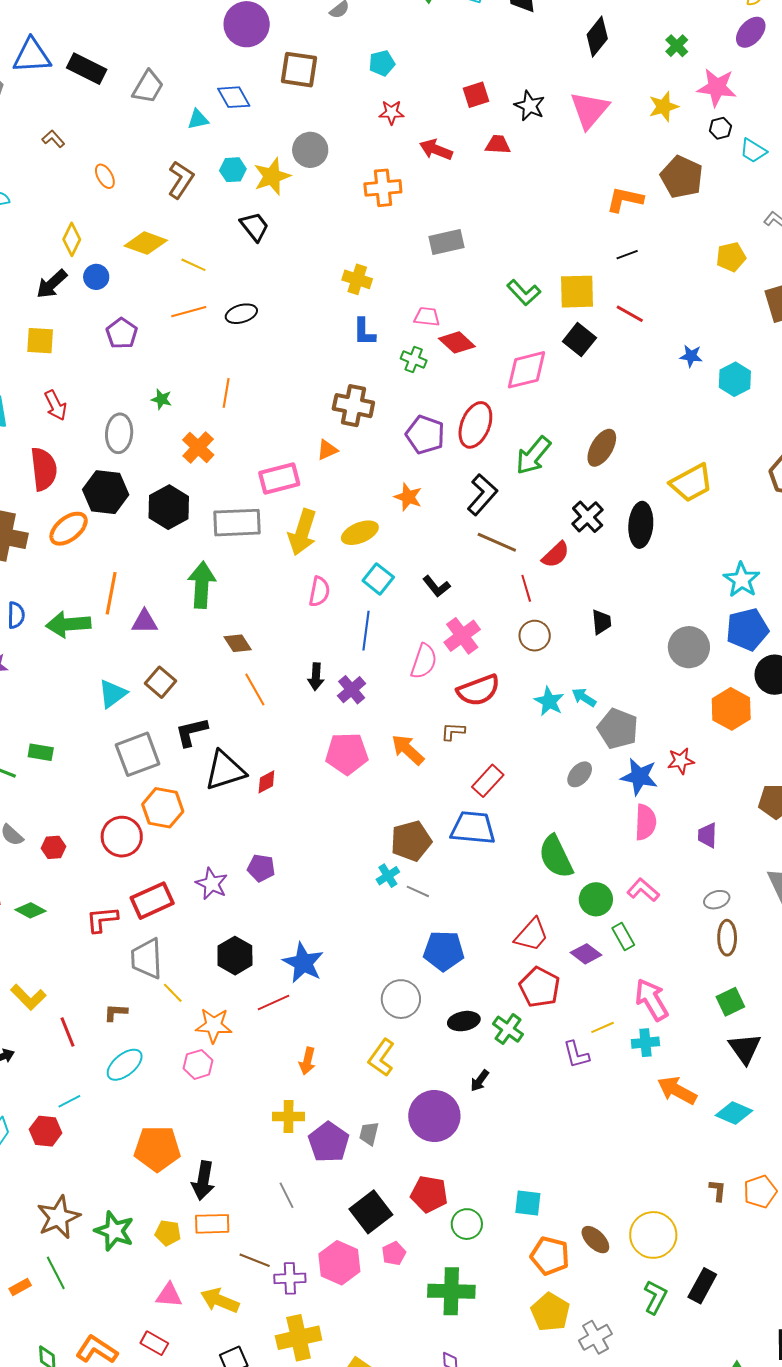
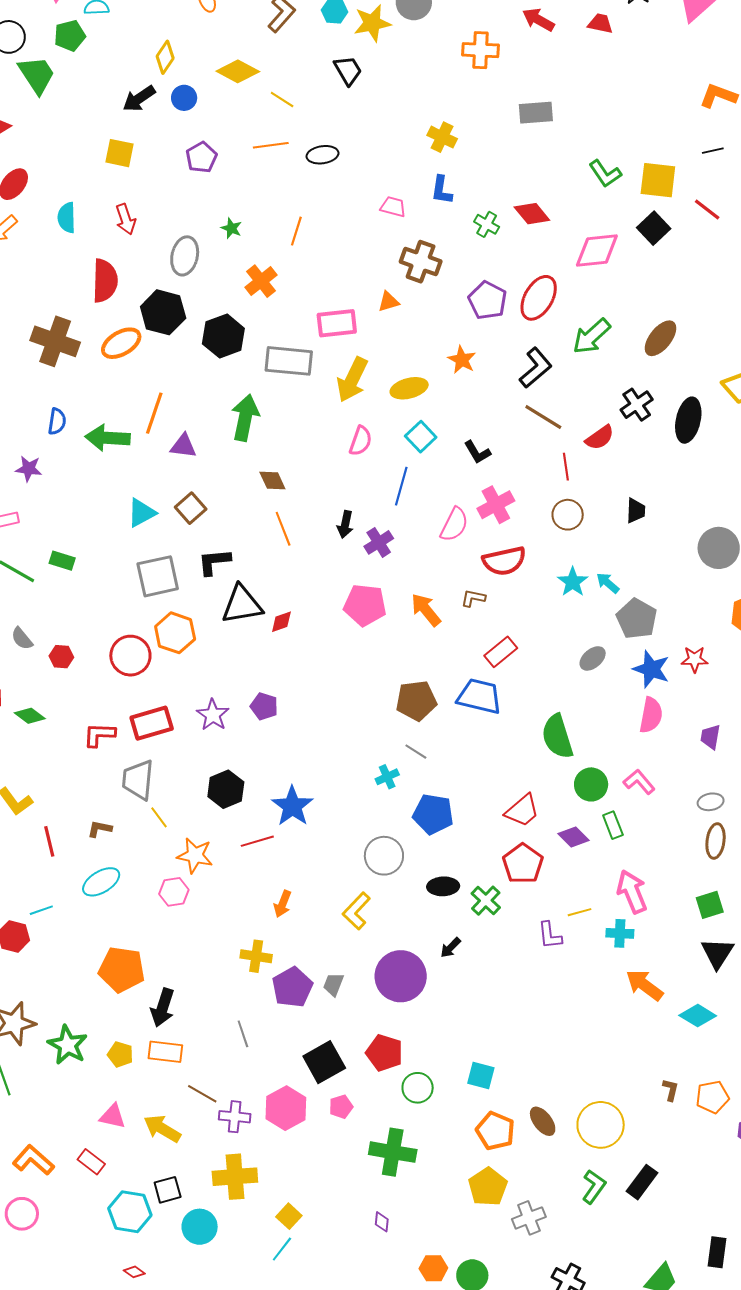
pink trapezoid: (427, 317) -> (393, 207), moved
cyan cross: (388, 876) -> (387, 777), moved

